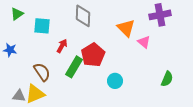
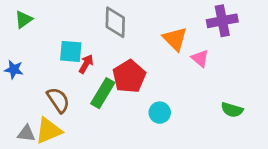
cyan square: (42, 26) -> (71, 51), moved
green semicircle: (167, 79) -> (232, 110), turned 84

